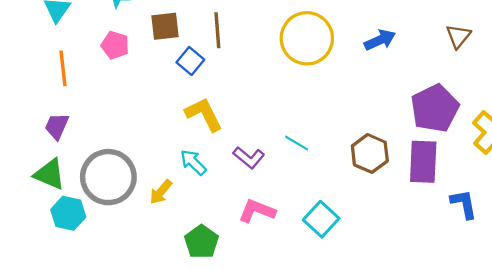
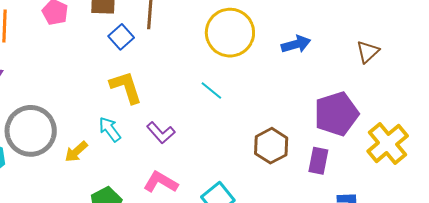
cyan line: (297, 143) -> (211, 91), moved
purple rectangle: (423, 162) -> (318, 161), size x0.7

